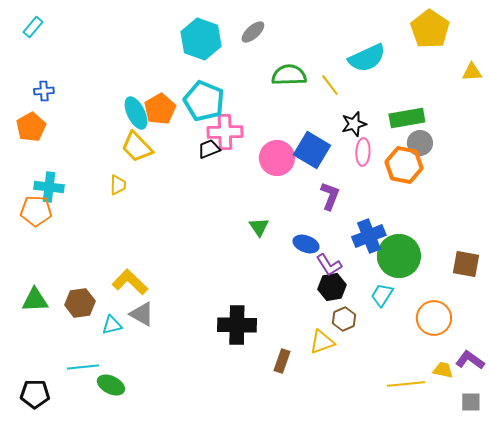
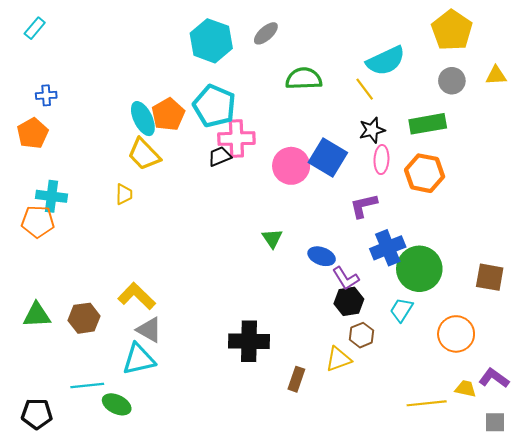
yellow line: (330, 85) -> (365, 89), moved
gray circle: (420, 143) -> (452, 81), moved
purple L-shape: (330, 196) -> (364, 206), moved, turned -124
cyan triangle: (112, 325) -> (139, 359), moved, size x1.6

